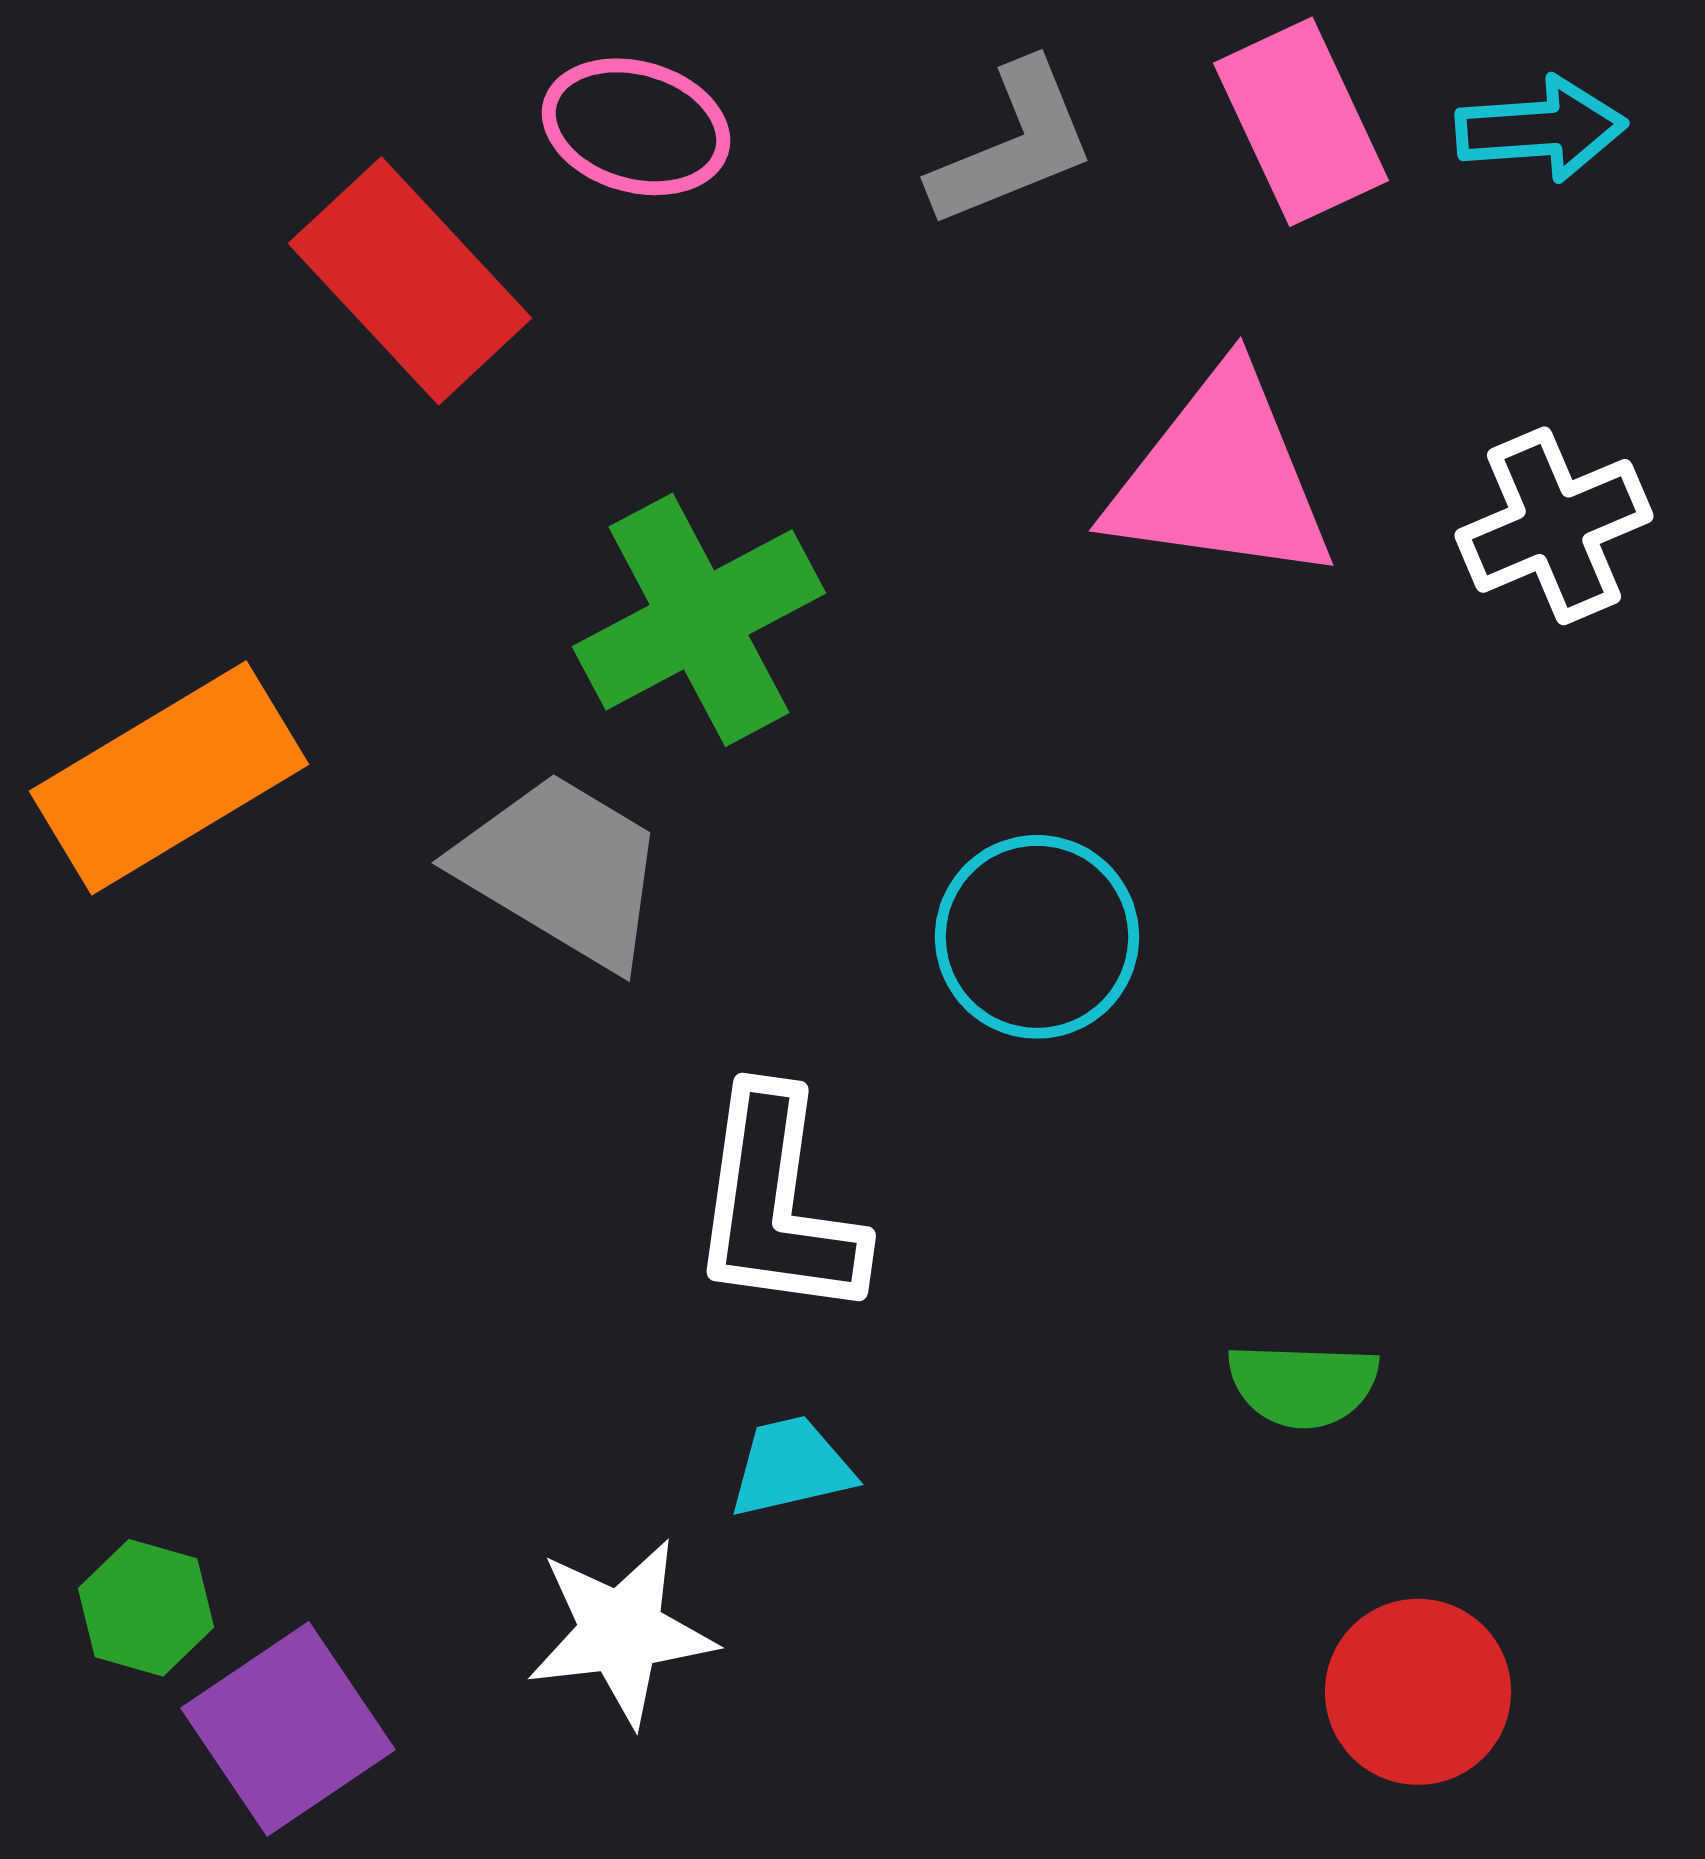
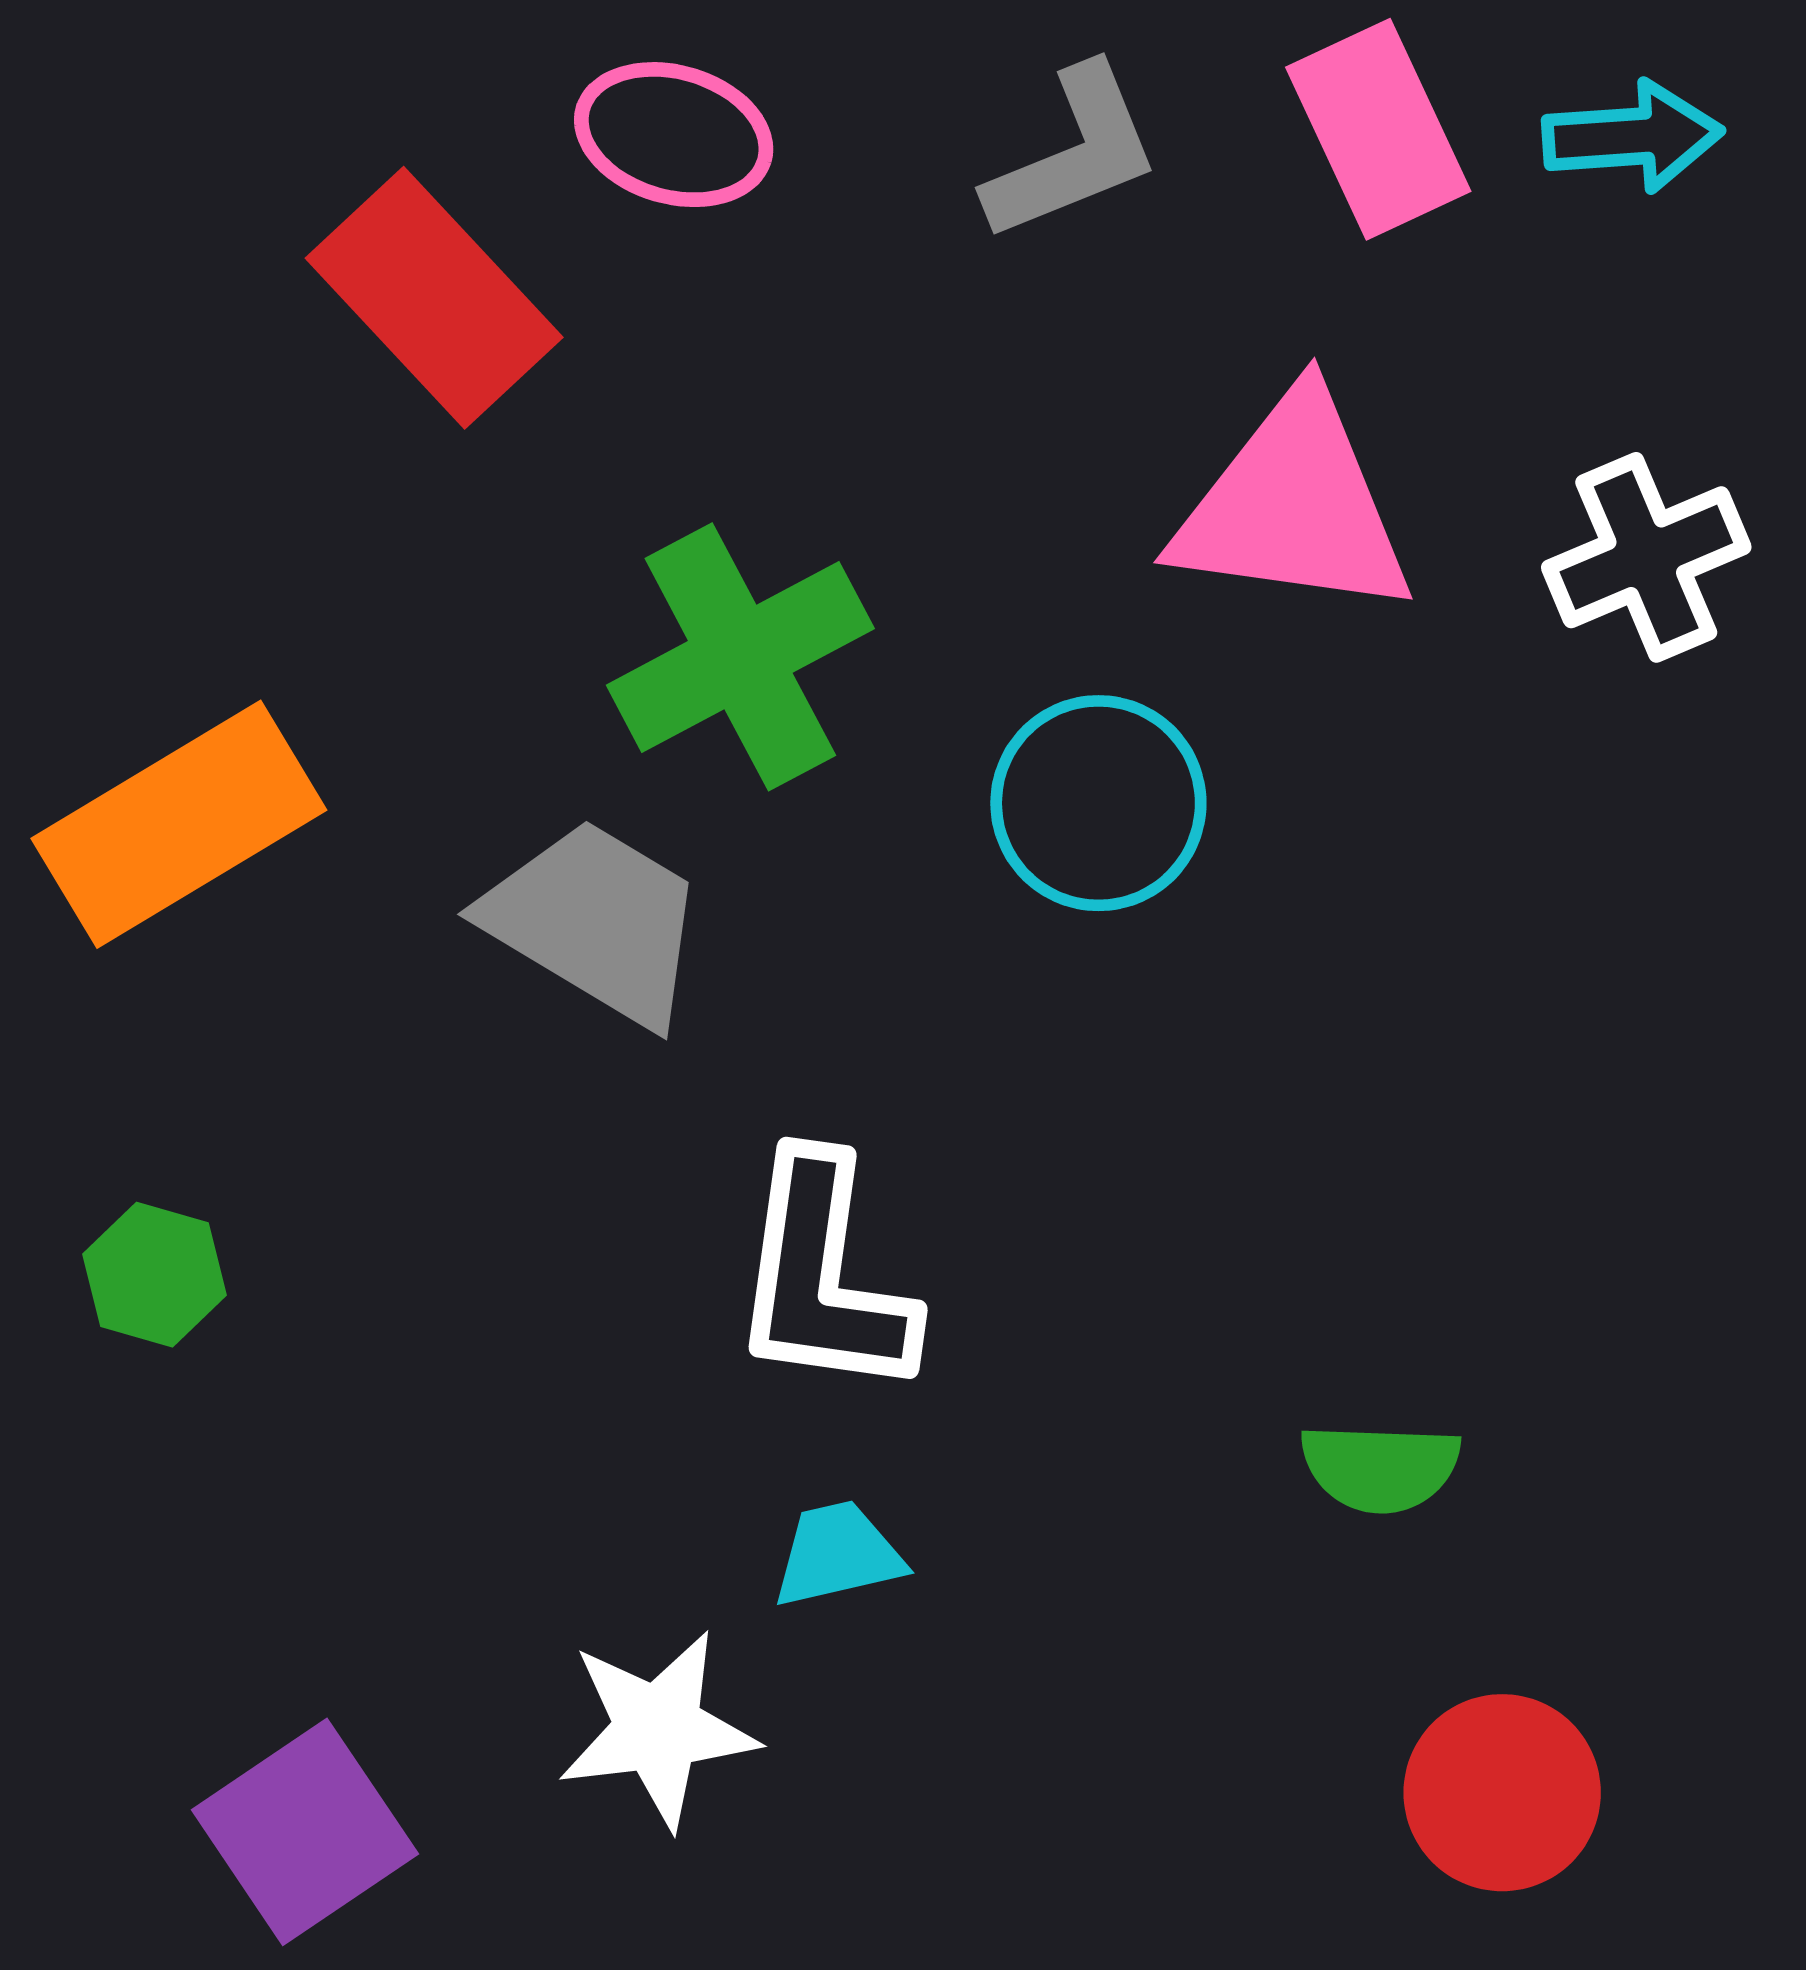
cyan circle: (1037, 937) -> (1098, 803), moved
green hexagon: (146, 1608) -> (154, 1275), moved

